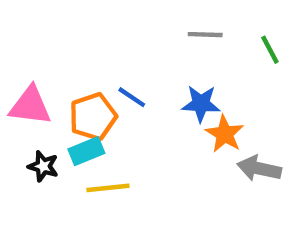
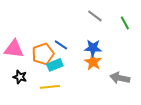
gray line: (205, 35) -> (95, 16), turned 35
orange star: (225, 134) -> (93, 62), moved
cyan rectangle: (86, 151) -> (55, 65), moved

